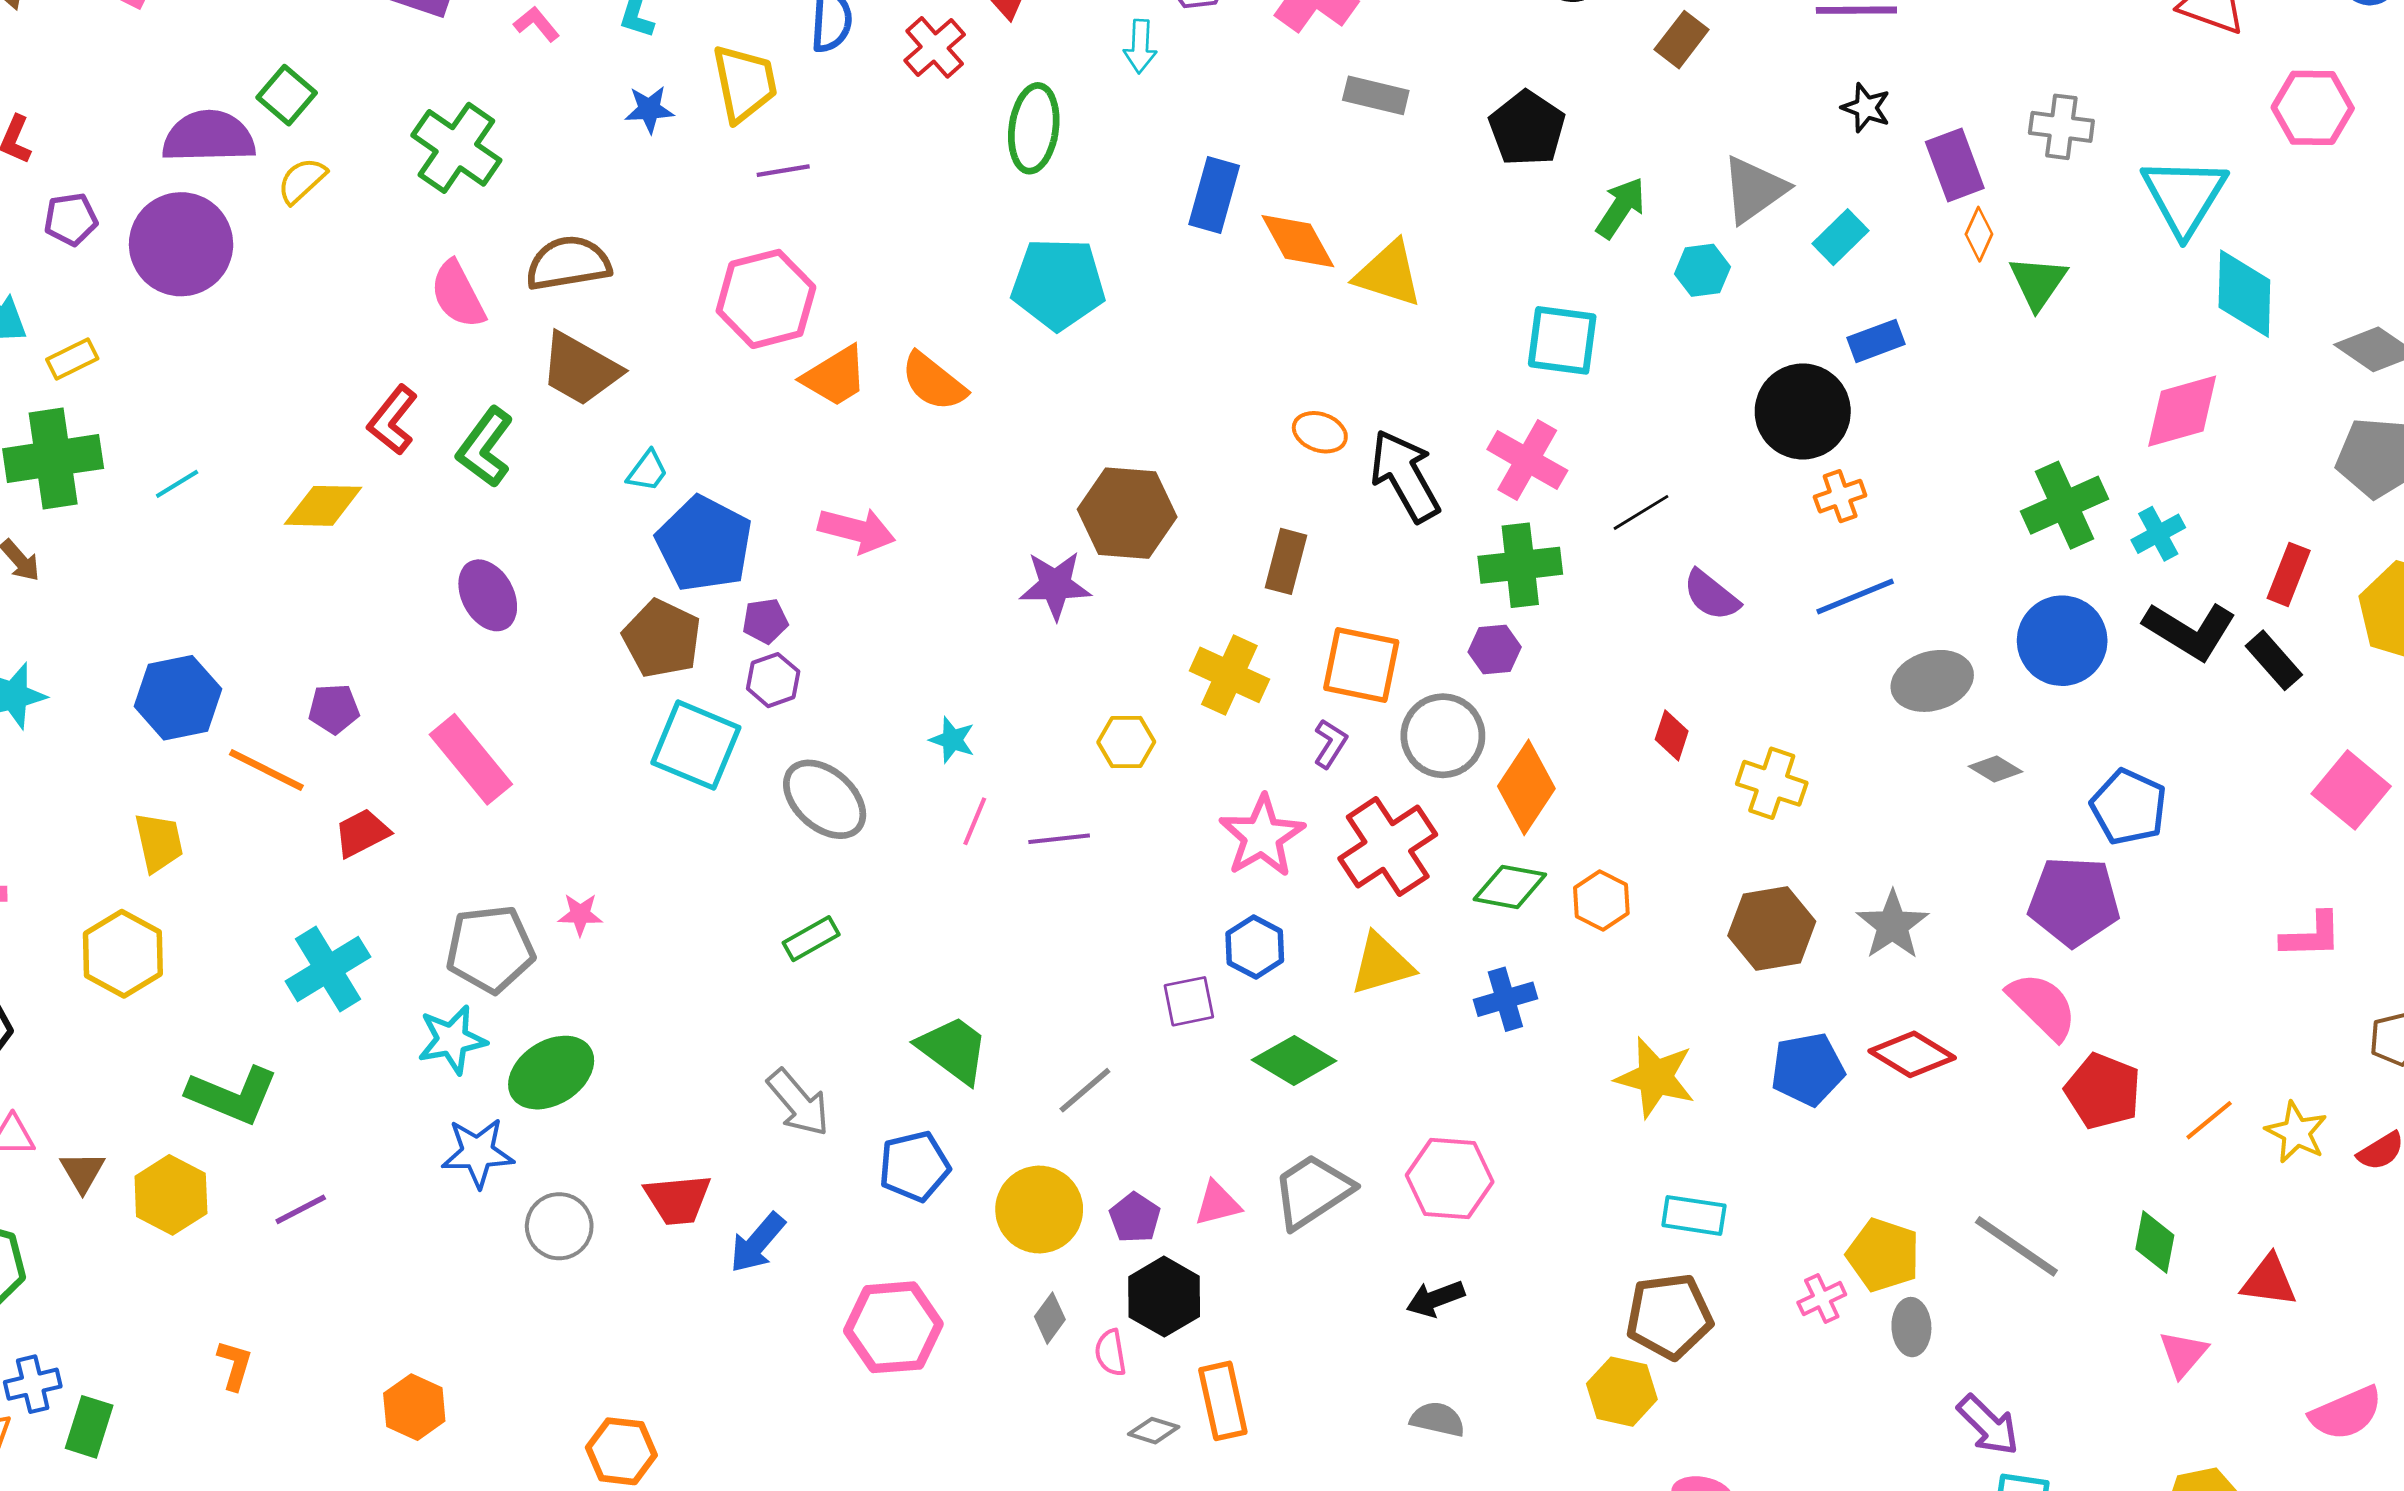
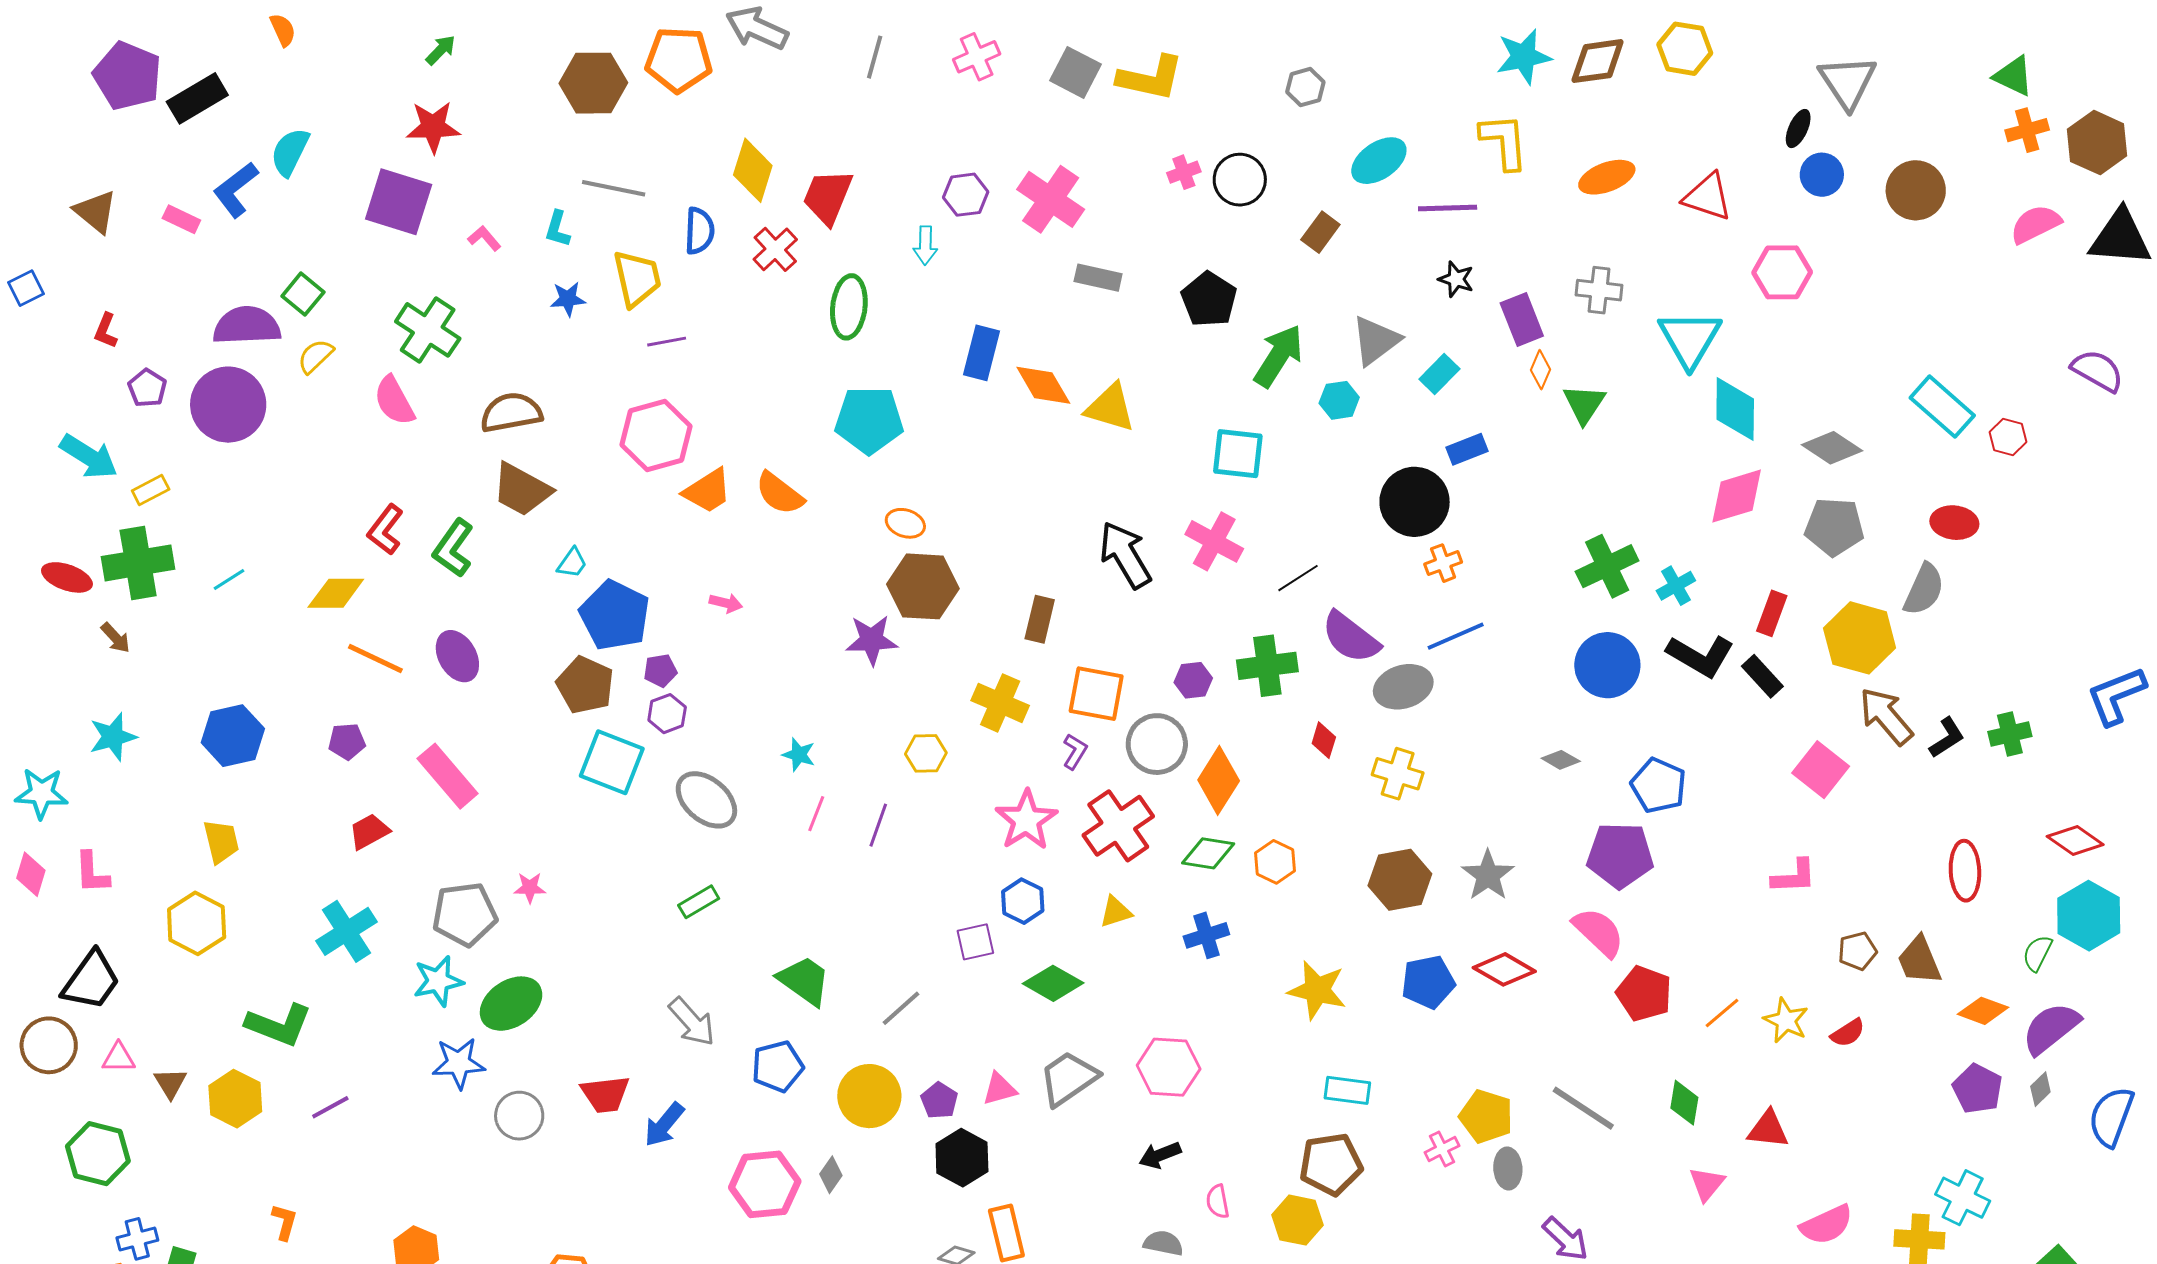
green arrow: (1621, 208) -> (1279, 356), size x1.4
purple pentagon: (71, 219) -> (147, 388), turned -30
pink semicircle: (458, 294) -> (394, 401), moved
pink diamond: (2182, 411) -> (1737, 496), moved
orange ellipse: (1320, 432) -> (905, 523), moved
pink arrow: (857, 530) -> (726, 603), size x0.6
green cross: (1520, 565) -> (1267, 666), moved
purple semicircle: (1711, 595) -> (1351, 637), size x1.4
gray ellipse: (1932, 681) -> (1403, 687), moved
orange line: (266, 770) -> (375, 659), moved
purple line: (1059, 839) -> (878, 825), turned -63
yellow triangle: (1382, 964) -> (1116, 912), size x0.7
gray diamond: (1050, 1318) -> (831, 1175), moved
pink semicircle: (1111, 1353) -> (1218, 1201), moved

